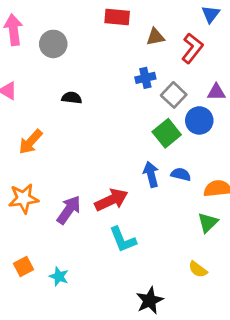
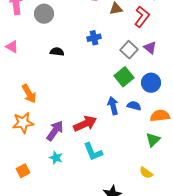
blue cross: (145, 78) -> (94, 38), moved
purple triangle: (216, 92) -> (150, 48), moved, turned 40
blue circle: (199, 120) -> (151, 83), moved
orange arrow: (31, 142) -> (29, 94), moved, turned -72
cyan star: (59, 276) -> (56, 158), moved

